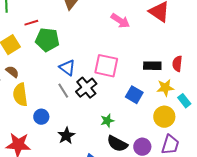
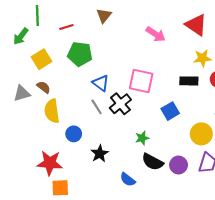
red line: (31, 23) -> (66, 27), moved
yellow star: (165, 88) -> (202, 58), moved
blue square: (134, 95) -> (170, 111), turned 30

